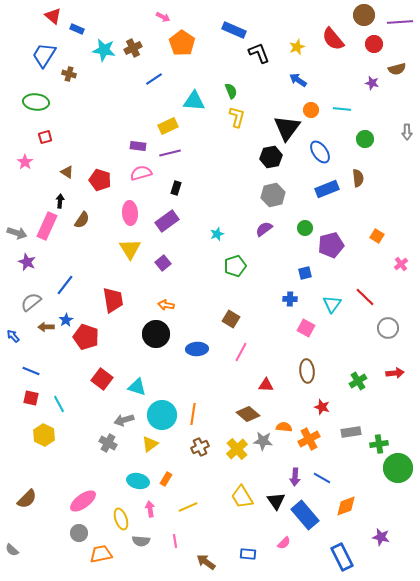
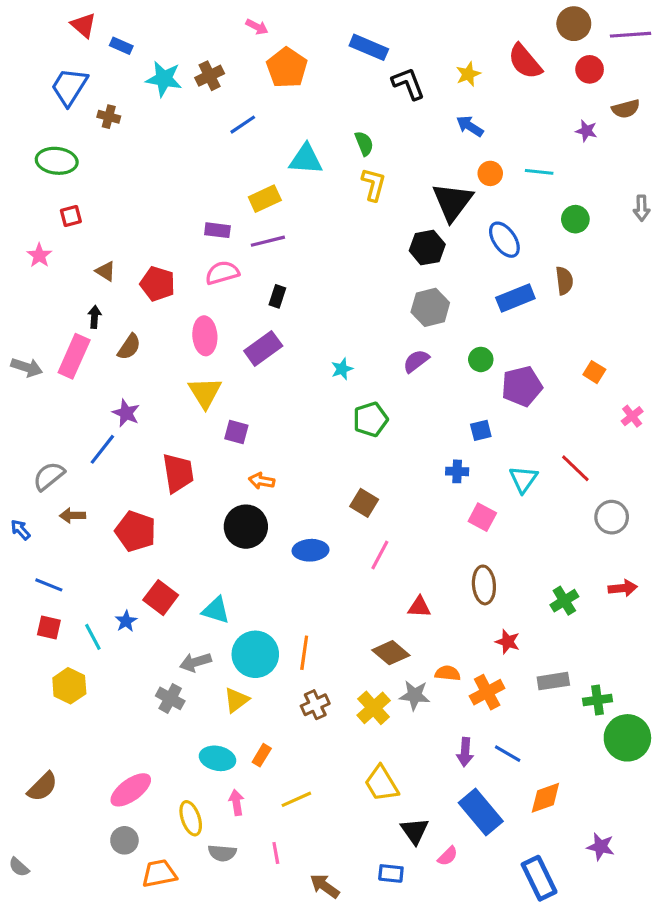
purple star: (27, 262) -> (126, 413), moved
purple square: (163, 263) -> (236, 432), moved, turned -35
blue star: (66, 320) -> (126, 621), moved
black triangle: (276, 501) -> (415, 831), moved

